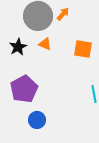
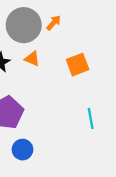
orange square: (83, 49) -> (78, 65), turned -30

